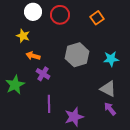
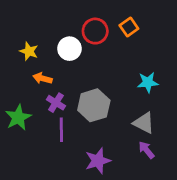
white circle: (33, 12) -> (69, 49), moved
red circle: (60, 15) -> (95, 31), moved
gray hexagon: (77, 55) -> (94, 105), moved
purple line: (49, 104) -> (61, 130), moved

